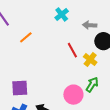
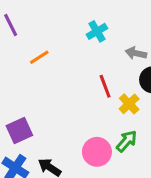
purple square: (20, 88) -> (19, 130), turned -30

